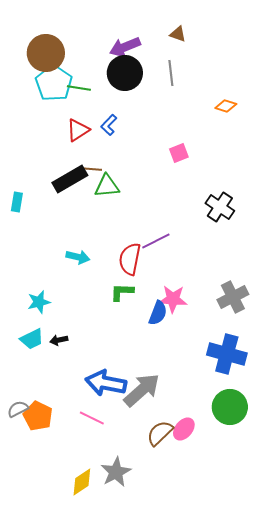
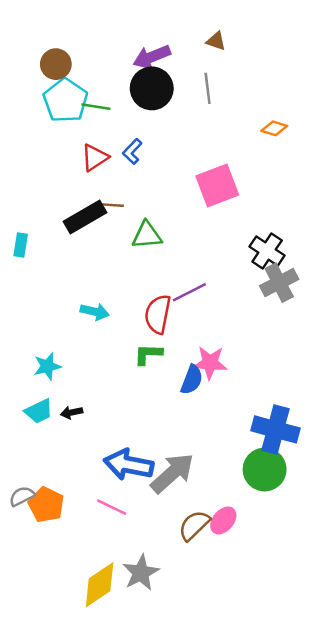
brown circle: (46, 53) -> (56, 64), size x0.7
pink square: (179, 153) -> (217, 185), size x1.8
green triangle: (107, 186) -> (147, 235), moved
gray cross: (233, 297) -> (279, 283), moved
green circle: (230, 407) -> (265, 469), moved
yellow diamond: (82, 482) -> (100, 585), size x1.4

